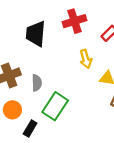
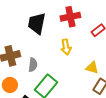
yellow arrow: (86, 59) -> (66, 47), moved

